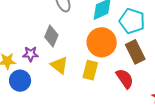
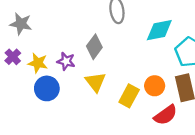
orange circle: (102, 42) -> (155, 86), moved, size x0.6
red semicircle: (125, 79) -> (166, 115), turned 75

